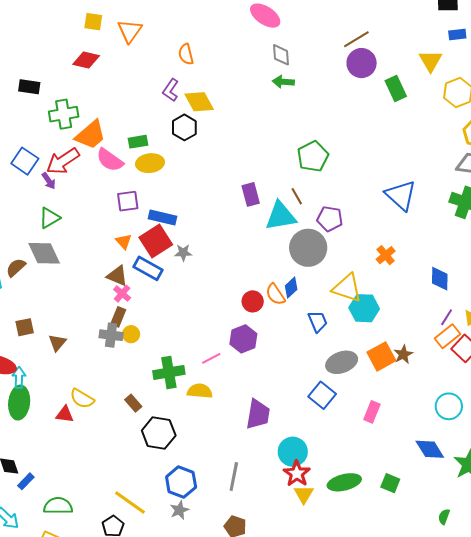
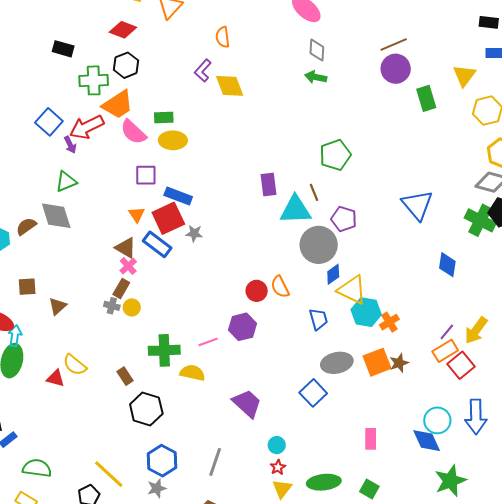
black hexagon: (184, 127) -> (126, 65), moved
orange cross: (386, 255) -> (389, 322), moved
blue diamond: (440, 279) -> (447, 265), moved
blue diamond: (291, 288) -> (333, 274), moved
gray cross: (111, 335) -> (112, 306), size x0.7
pink rectangle: (372, 412) -> (371, 439), moved, turned -30
purple trapezoid: (258, 414) -> (247, 403), turned -64
blue diamond: (430, 449) -> (427, 441), moved
cyan circle: (293, 452) -> (277, 445), size x0.6
red star: (297, 474) -> (278, 467), size x0.6

